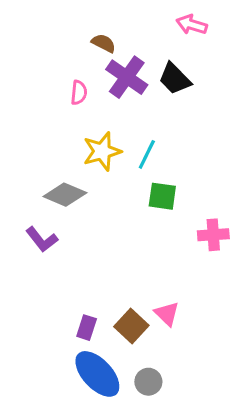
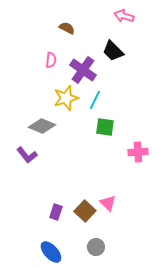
purple cross: (127, 77) -> (83, 70), moved
blue ellipse: (97, 374) -> (51, 252), moved, size x0.7

